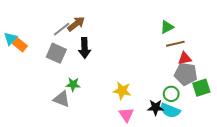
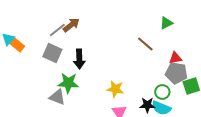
green triangle: (167, 27) -> (166, 23), moved
brown line: (175, 44) -> (145, 44), moved, turned 54
black arrow: (85, 48) -> (79, 59), moved
green star: (73, 84) -> (68, 83), size x1.5

